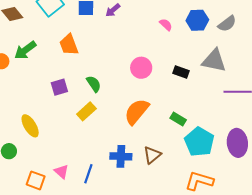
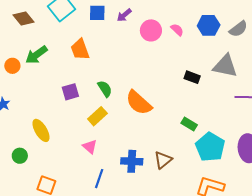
pink circle: (141, 68) -> (151, 30), moved
orange semicircle: (137, 112) -> (139, 103), moved, turned -88
pink triangle: (61, 172) -> (90, 147), moved

